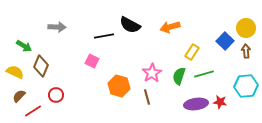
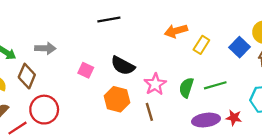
black semicircle: (130, 25) -> (123, 66), moved
gray arrow: (57, 27) -> (45, 48), moved
black line: (104, 36) -> (109, 19), moved
yellow rectangle: (192, 52) -> (201, 45), moved
red circle: (56, 95) -> (44, 110), size x1.6

